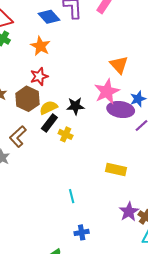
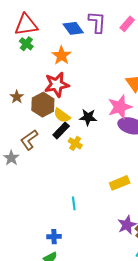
red star: (39, 76) -> (57, 85), size x1.4
yellow semicircle: (48, 108) -> (62, 115), turned -126
yellow rectangle: (116, 170) -> (120, 183), turned -42
blue cross: (82, 232) -> (54, 237), moved

